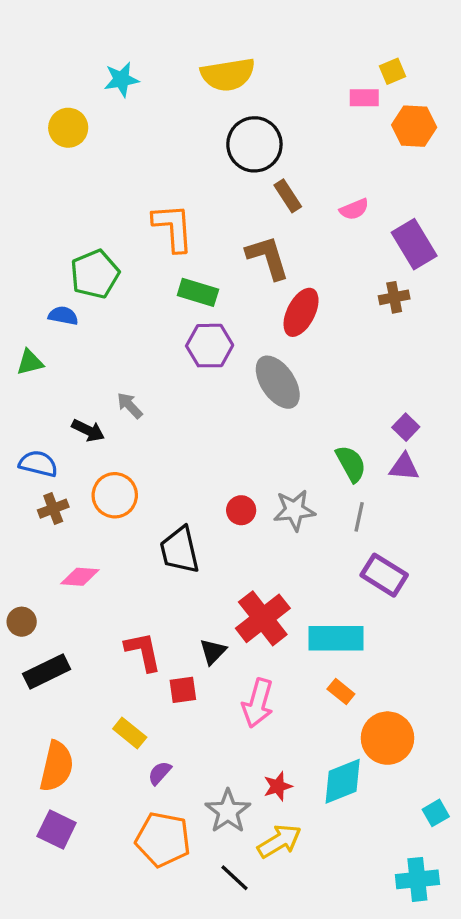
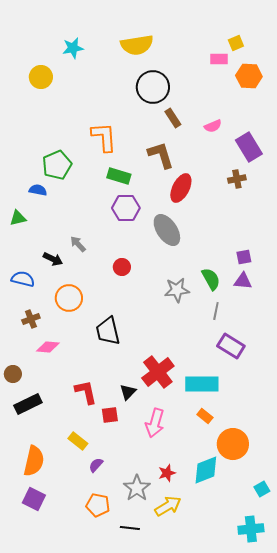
purple square: (406, 427) -> (244, 257), turned 35
brown cross: (53, 509) -> (31, 319), moved
red circle: (241, 510) -> (122, 267), moved
gray star: (294, 510) -> (177, 290), moved
orange pentagon: (163, 839) -> (98, 505), size x0.7
black line: (234, 878) -> (130, 528), moved, turned -36

